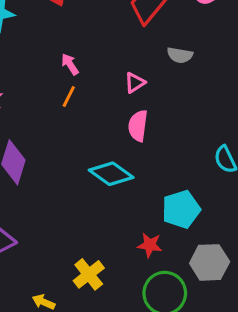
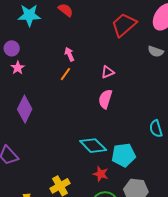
gray semicircle: (180, 55) -> (156, 51), moved
cyan diamond: (111, 174) -> (93, 146), moved

